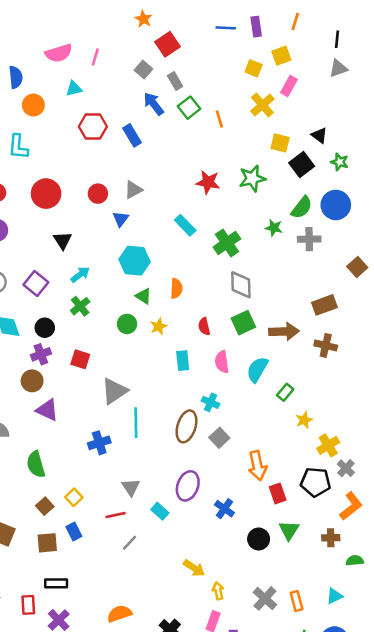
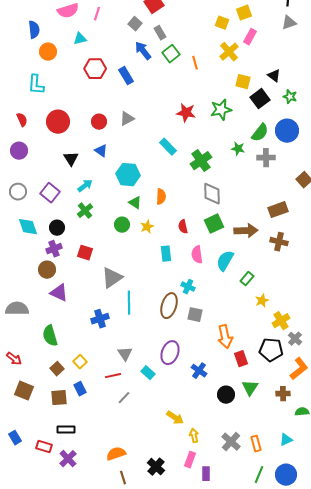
blue triangle: (121, 219) -> (101, 151), moved, turned -32
gray square: (219, 438) -> (195, 315), turned -35
red rectangle: (28, 605) -> (44, 447), turned -70

